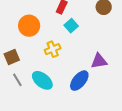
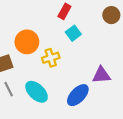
orange circle: (29, 26) -> (27, 42), moved

